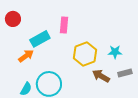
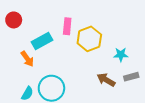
yellow hexagon: (85, 54) -> (89, 39), moved
orange arrow: (26, 56) -> (27, 59), turned 91

